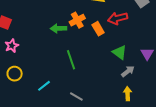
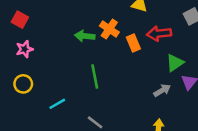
orange cross: (77, 20) -> (109, 29), turned -35
green triangle: (119, 52) -> (175, 63), moved, turned 42
gray arrow: (128, 71) -> (162, 90), moved

